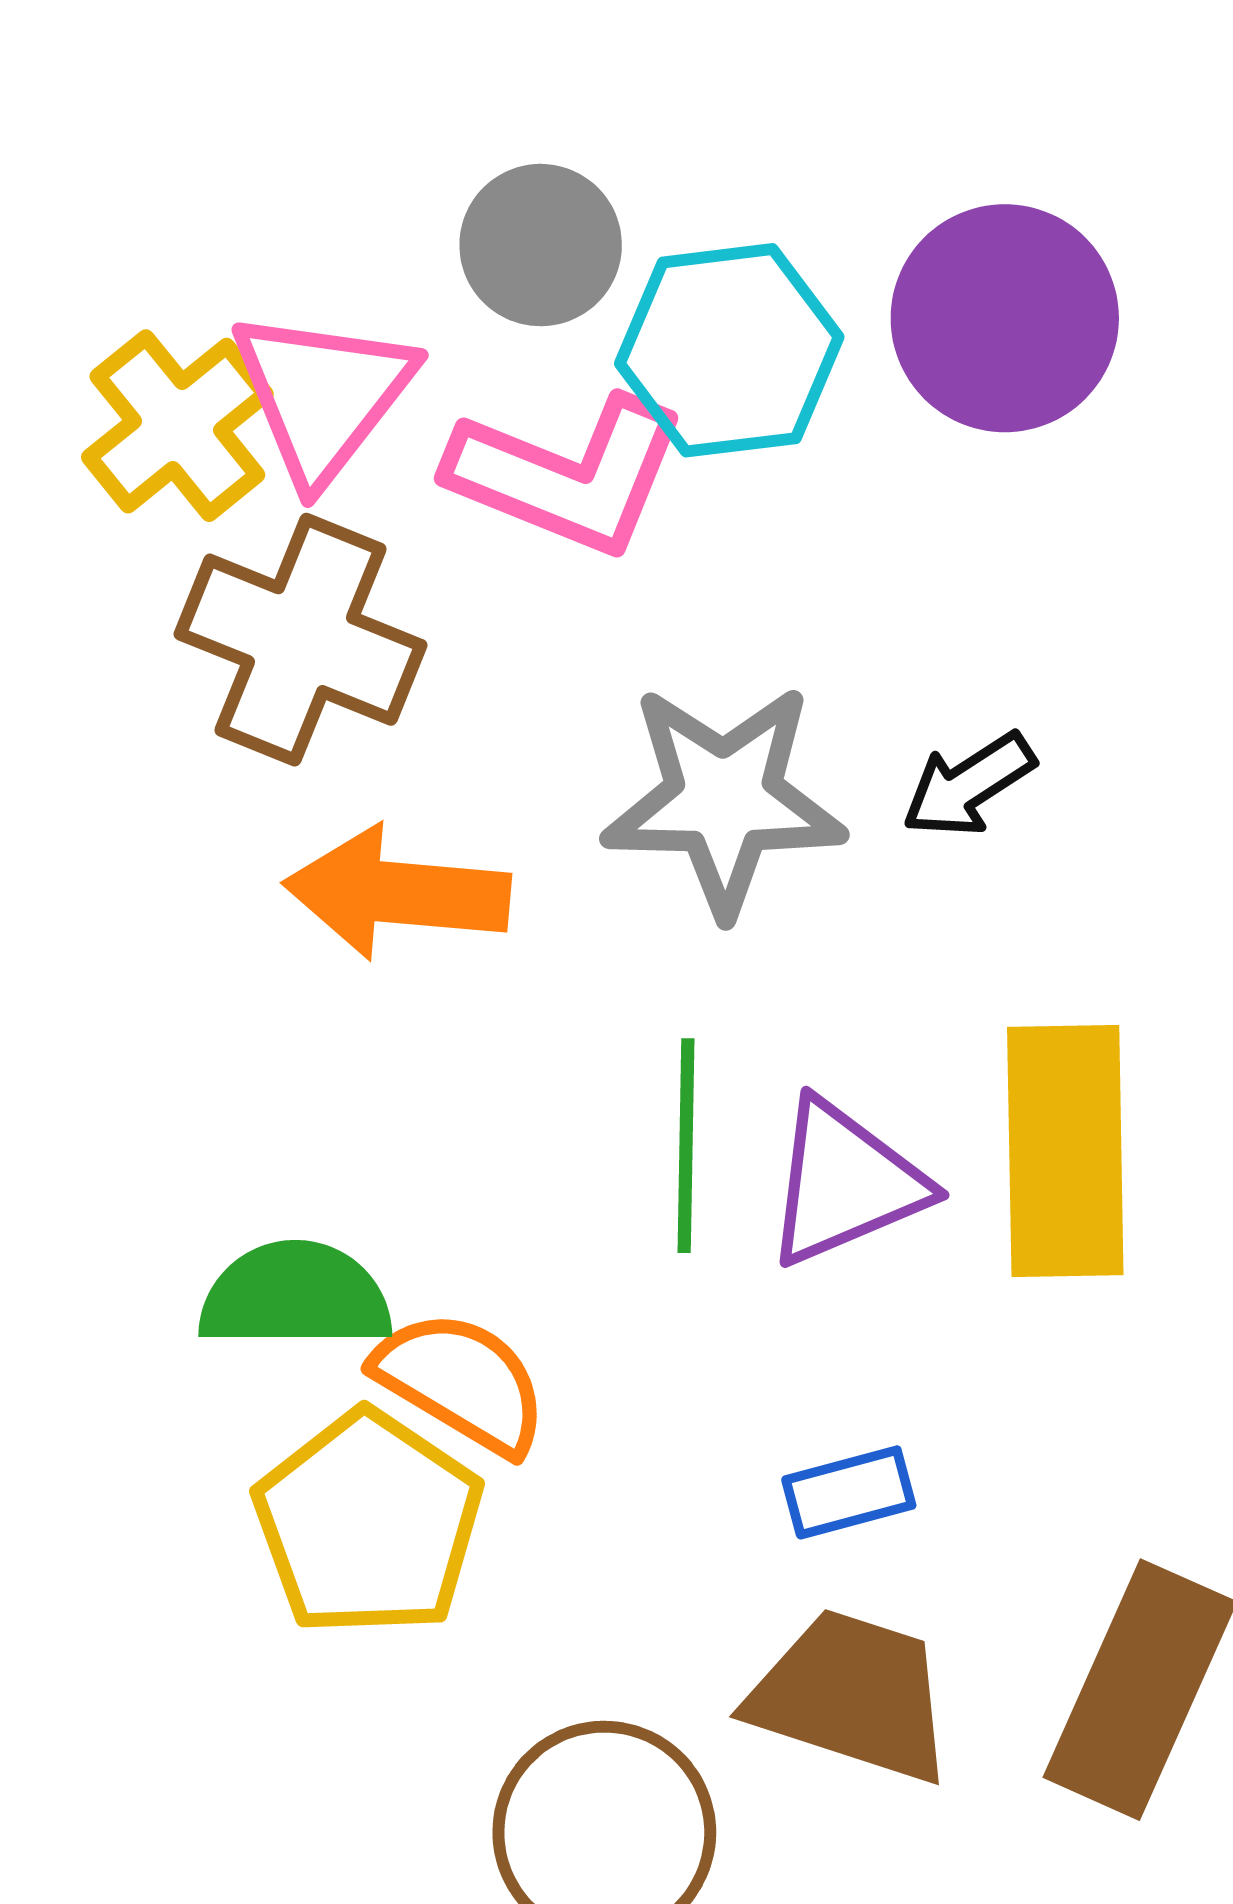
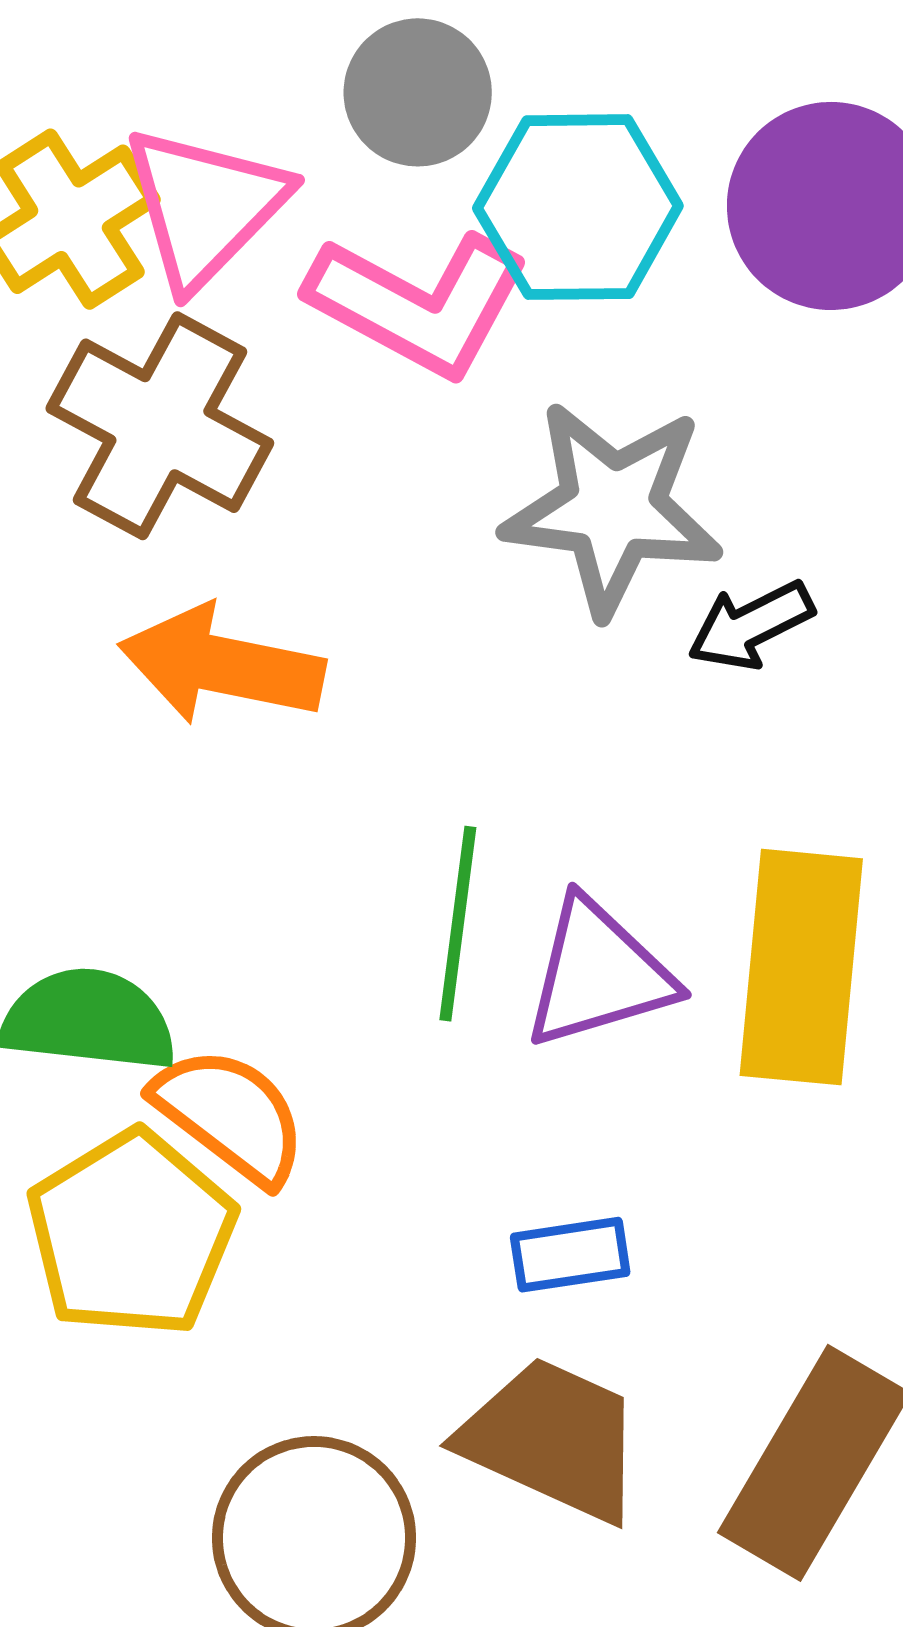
gray star: (724, 799) -> (612, 508), moved

